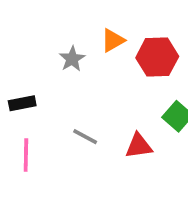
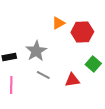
gray star: (72, 59) -> (36, 51), moved, size x1.5

